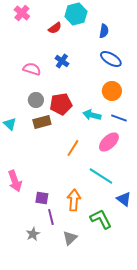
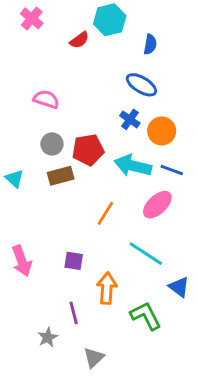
blue ellipse: (111, 59) -> (141, 85), moved
blue cross: (62, 61) -> (130, 119), moved
cyan arrow: (92, 115) -> (133, 166), size x1.4
purple square: (42, 198) -> (74, 261), moved
gray triangle: (70, 238) -> (94, 358), moved

